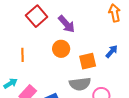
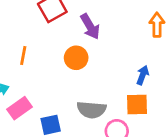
blue arrow: (112, 51) -> (143, 75), turned -32
orange square: (88, 61) -> (137, 105), moved

